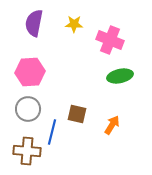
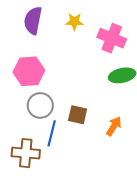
gray circle: (28, 109) -> (40, 105), moved

